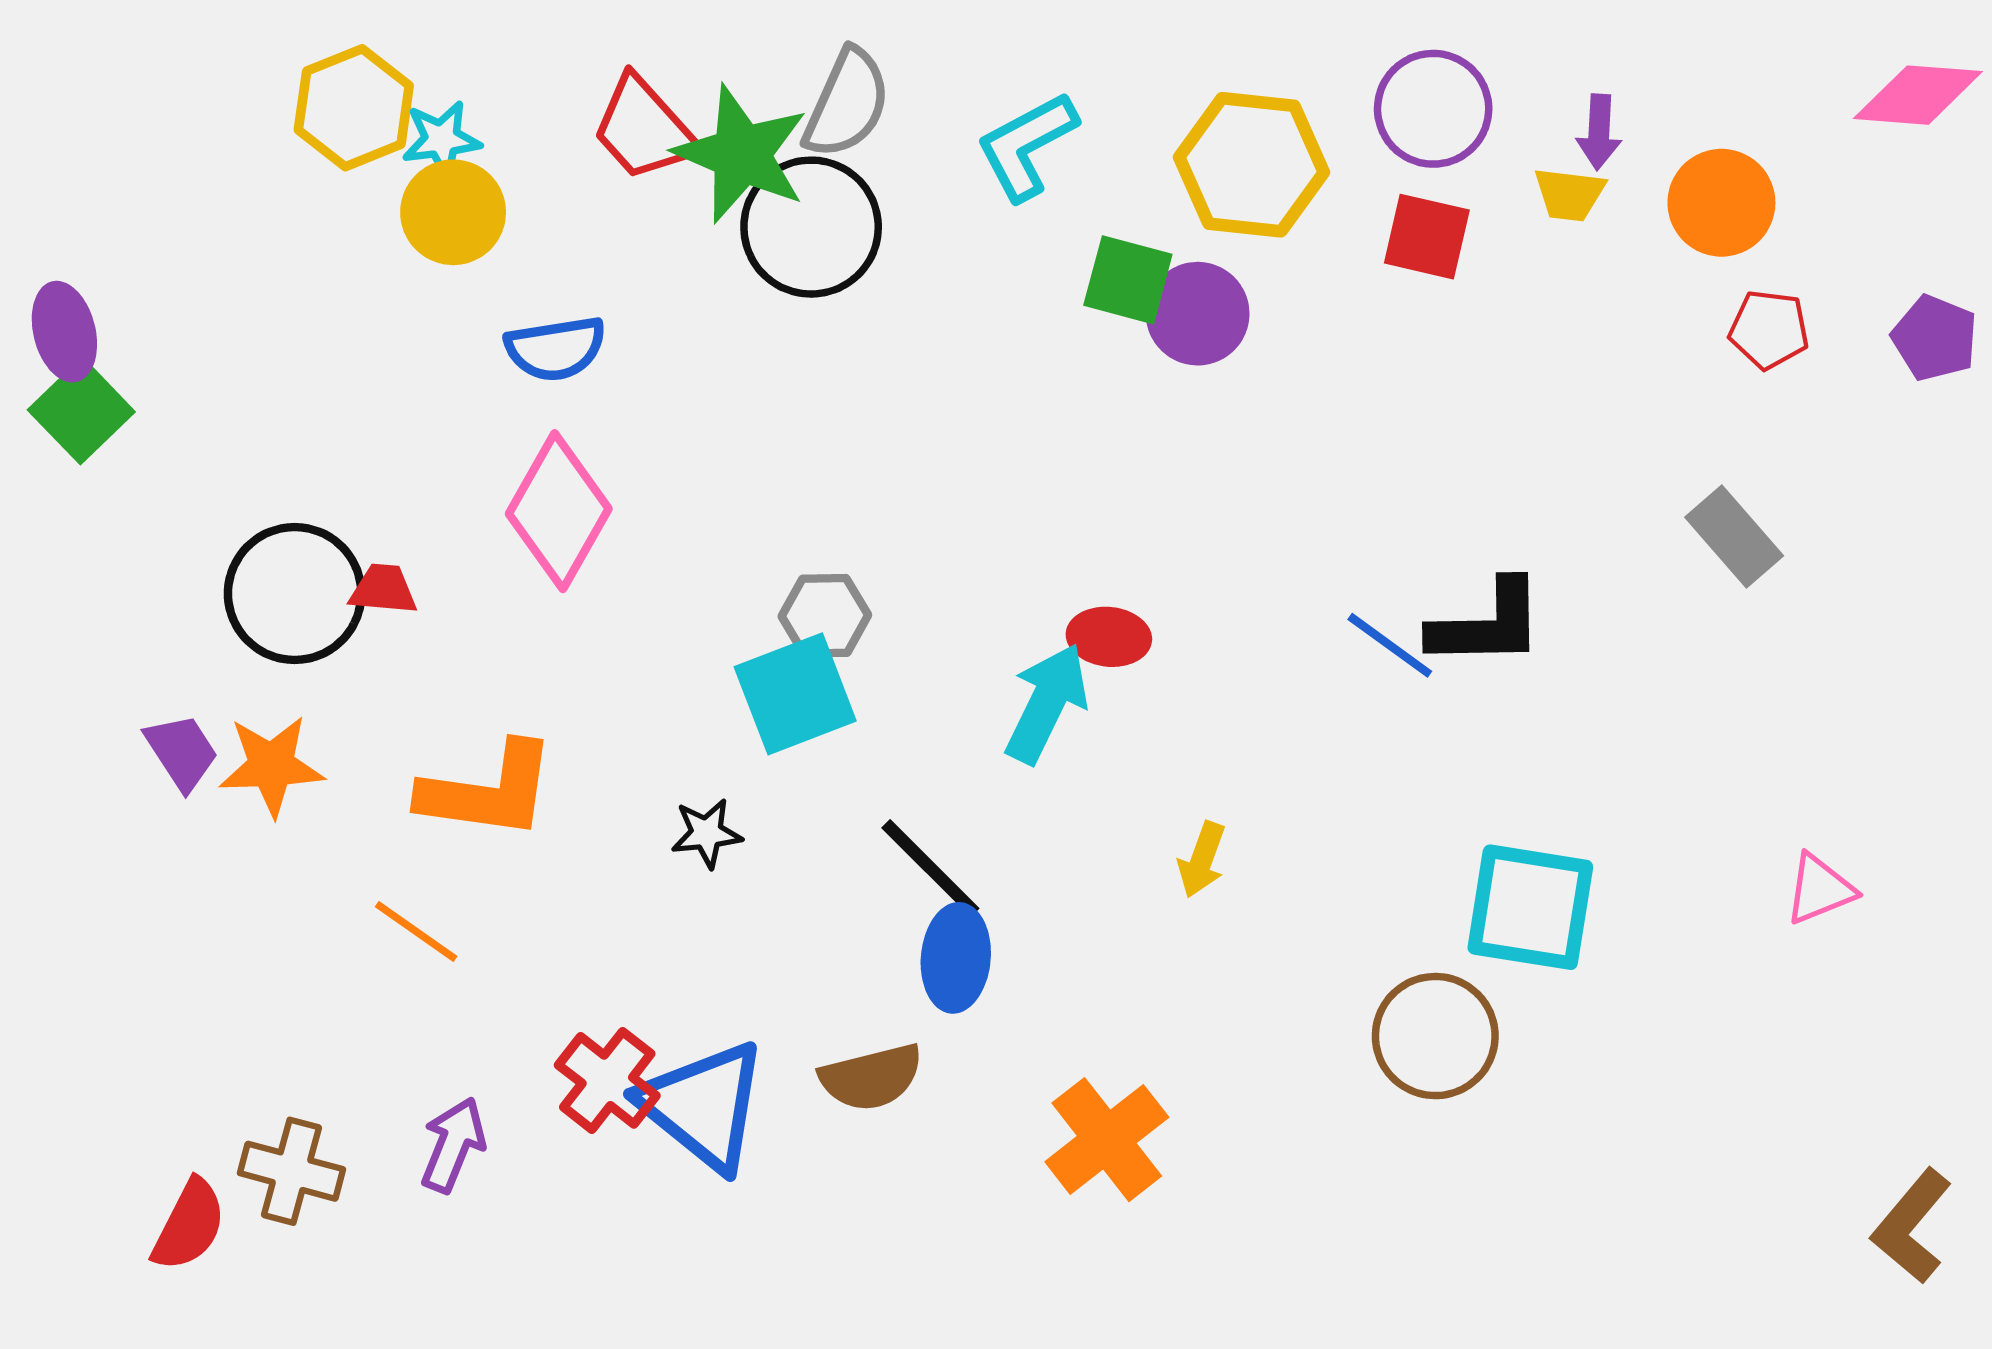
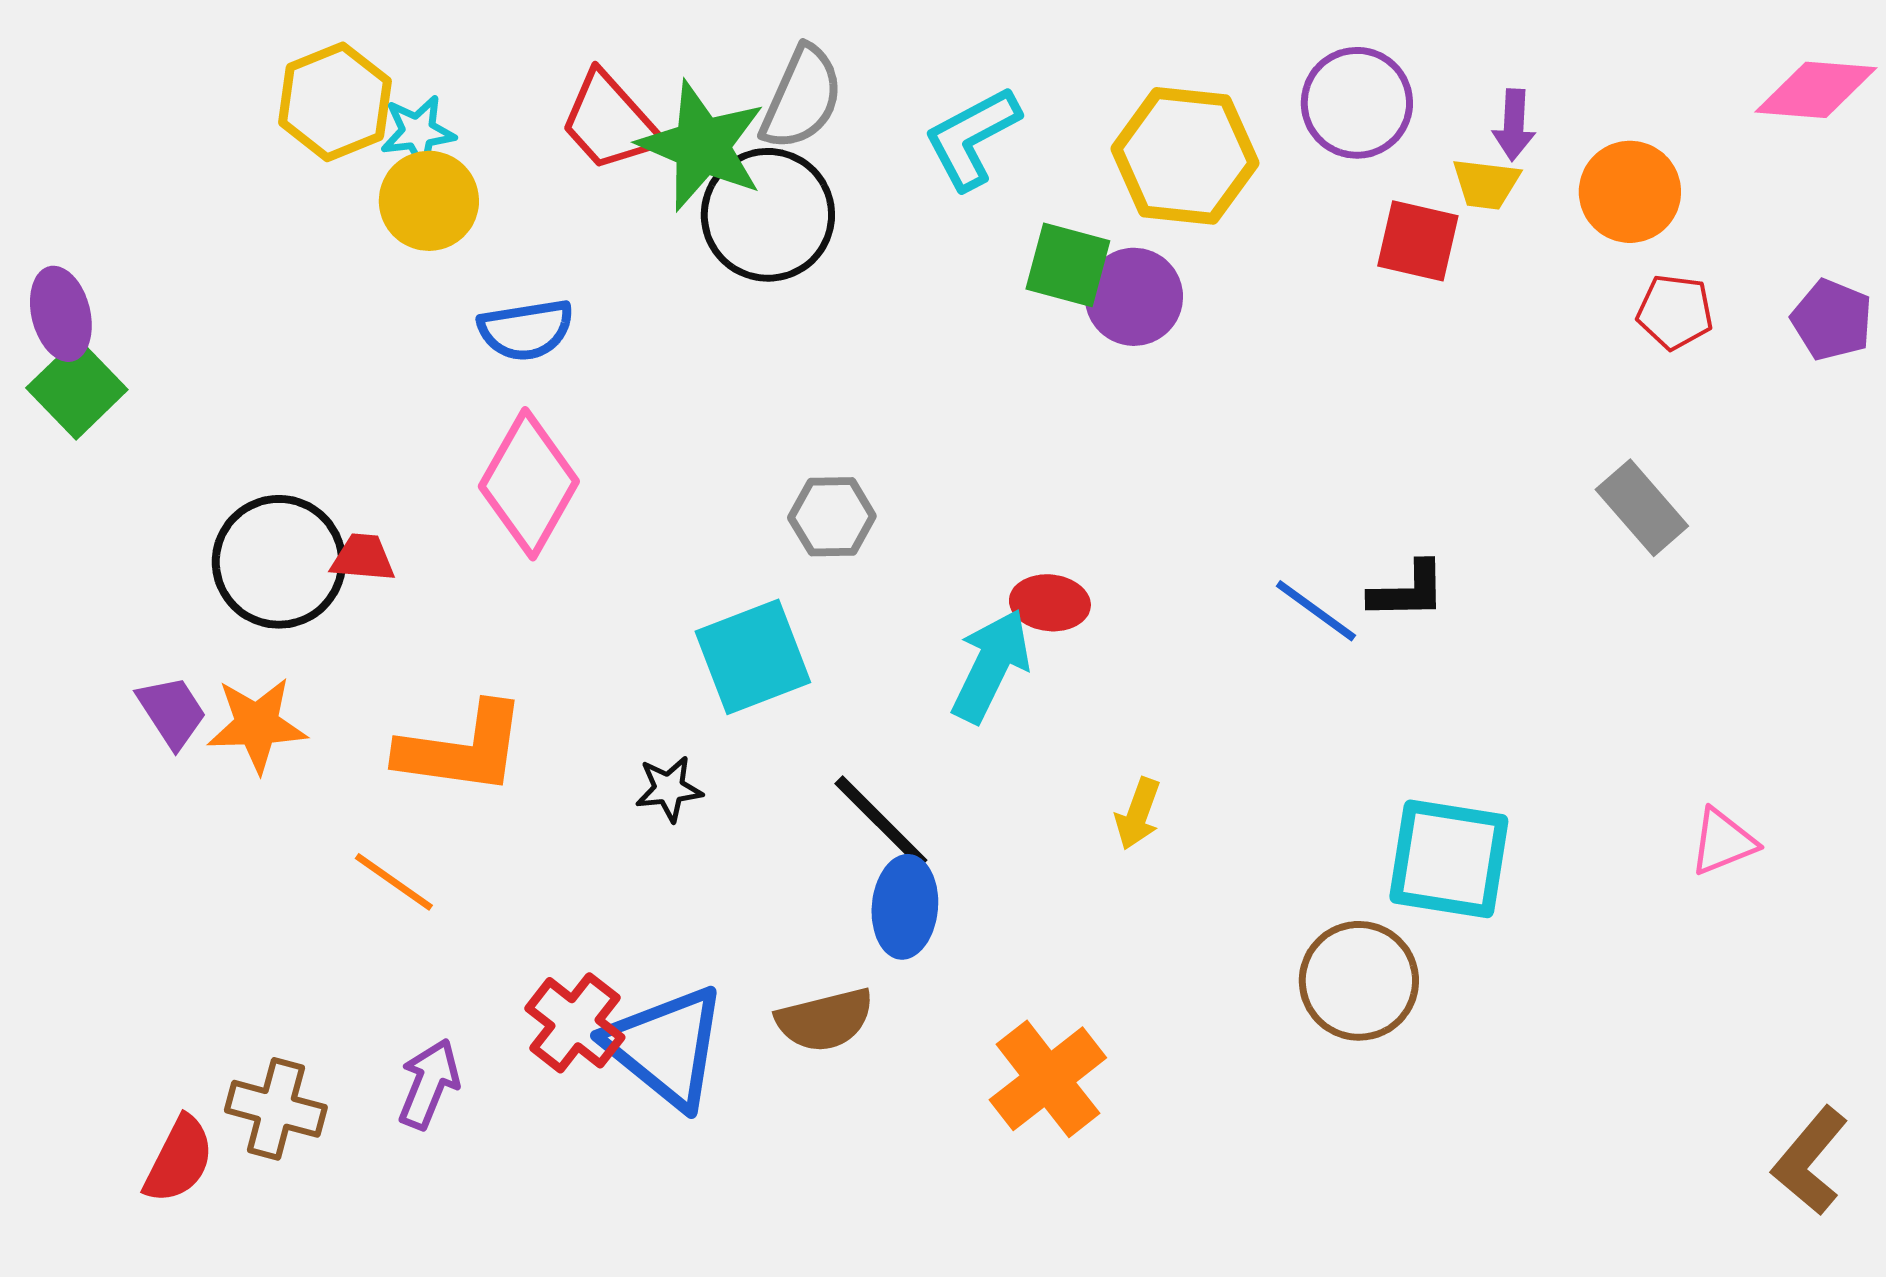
red square: (1427, 237) -> (1418, 241), moved
gray hexagon: (825, 616) -> (832, 517), moved
black L-shape: (1487, 624) -> (1408, 591), size x0.7

